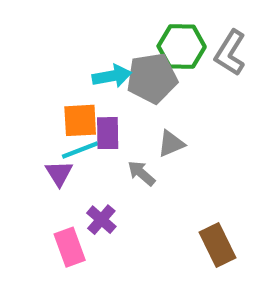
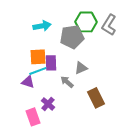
cyan arrow: (112, 76) -> (42, 26), moved
purple triangle: (59, 173) -> (28, 82), turned -40
brown rectangle: (218, 245) -> (96, 98), moved

